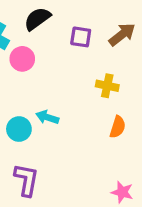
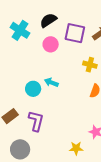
purple square: (81, 37) -> (75, 33), size x1.5
pink circle: (22, 59) -> (51, 44), moved

